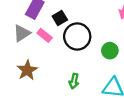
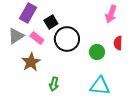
brown star: (27, 70) -> (31, 62), moved
green arrow: (74, 81) -> (54, 84), moved

